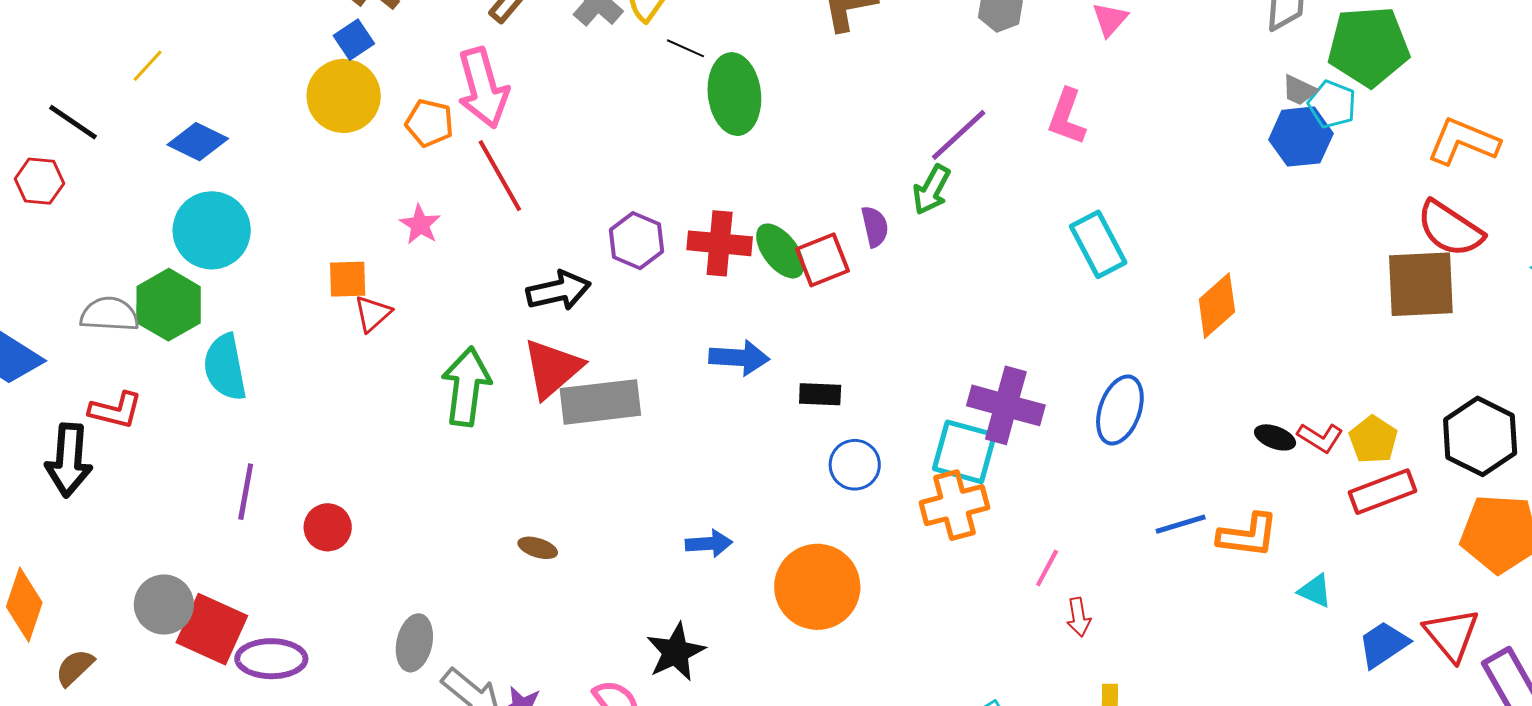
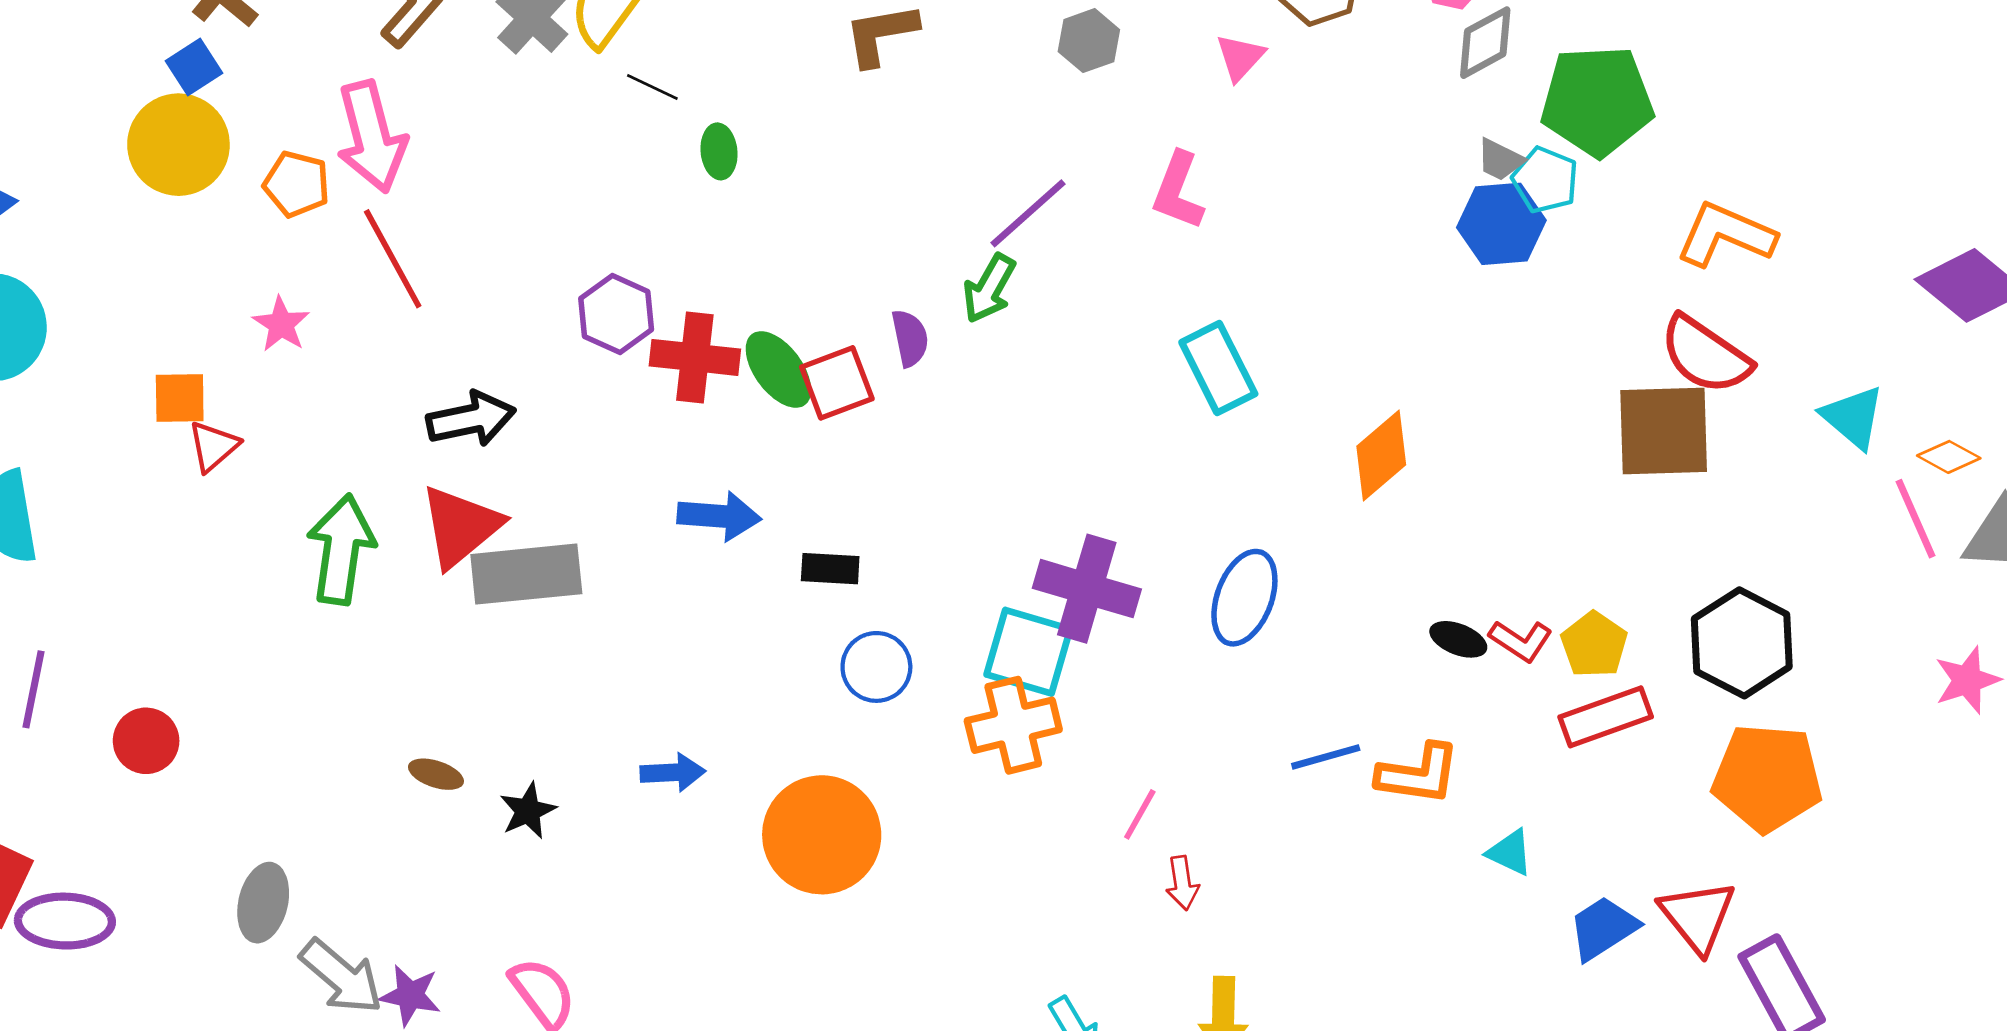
green ellipse: (734, 94) -> (719, 151), size x0.5
purple hexagon: (636, 241) -> (616, 314), moved
black star: (676, 652) -> (528, 811), moved, size x0.7

